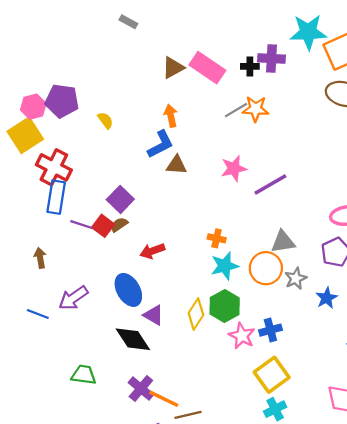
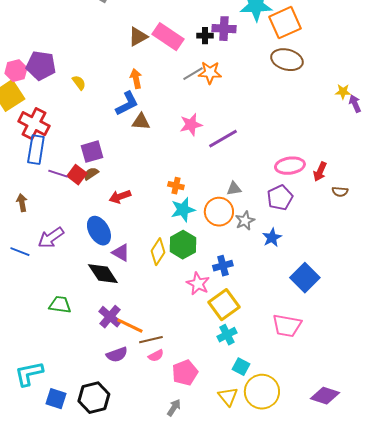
purple square: (120, 199) -> (92, 152), turned 30
gray triangle: (283, 242) -> (234, 189), size x0.7
pink star: (242, 336) -> (198, 284), moved

